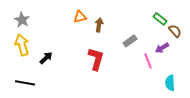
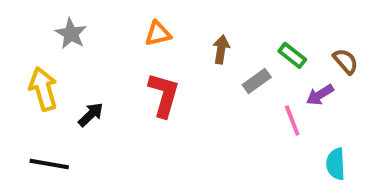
green rectangle: (160, 19) -> (292, 55), moved
gray star: (22, 20) -> (71, 34), moved
brown arrow: (99, 25) -> (221, 49), moved
red L-shape: (96, 59) -> (164, 95), moved

